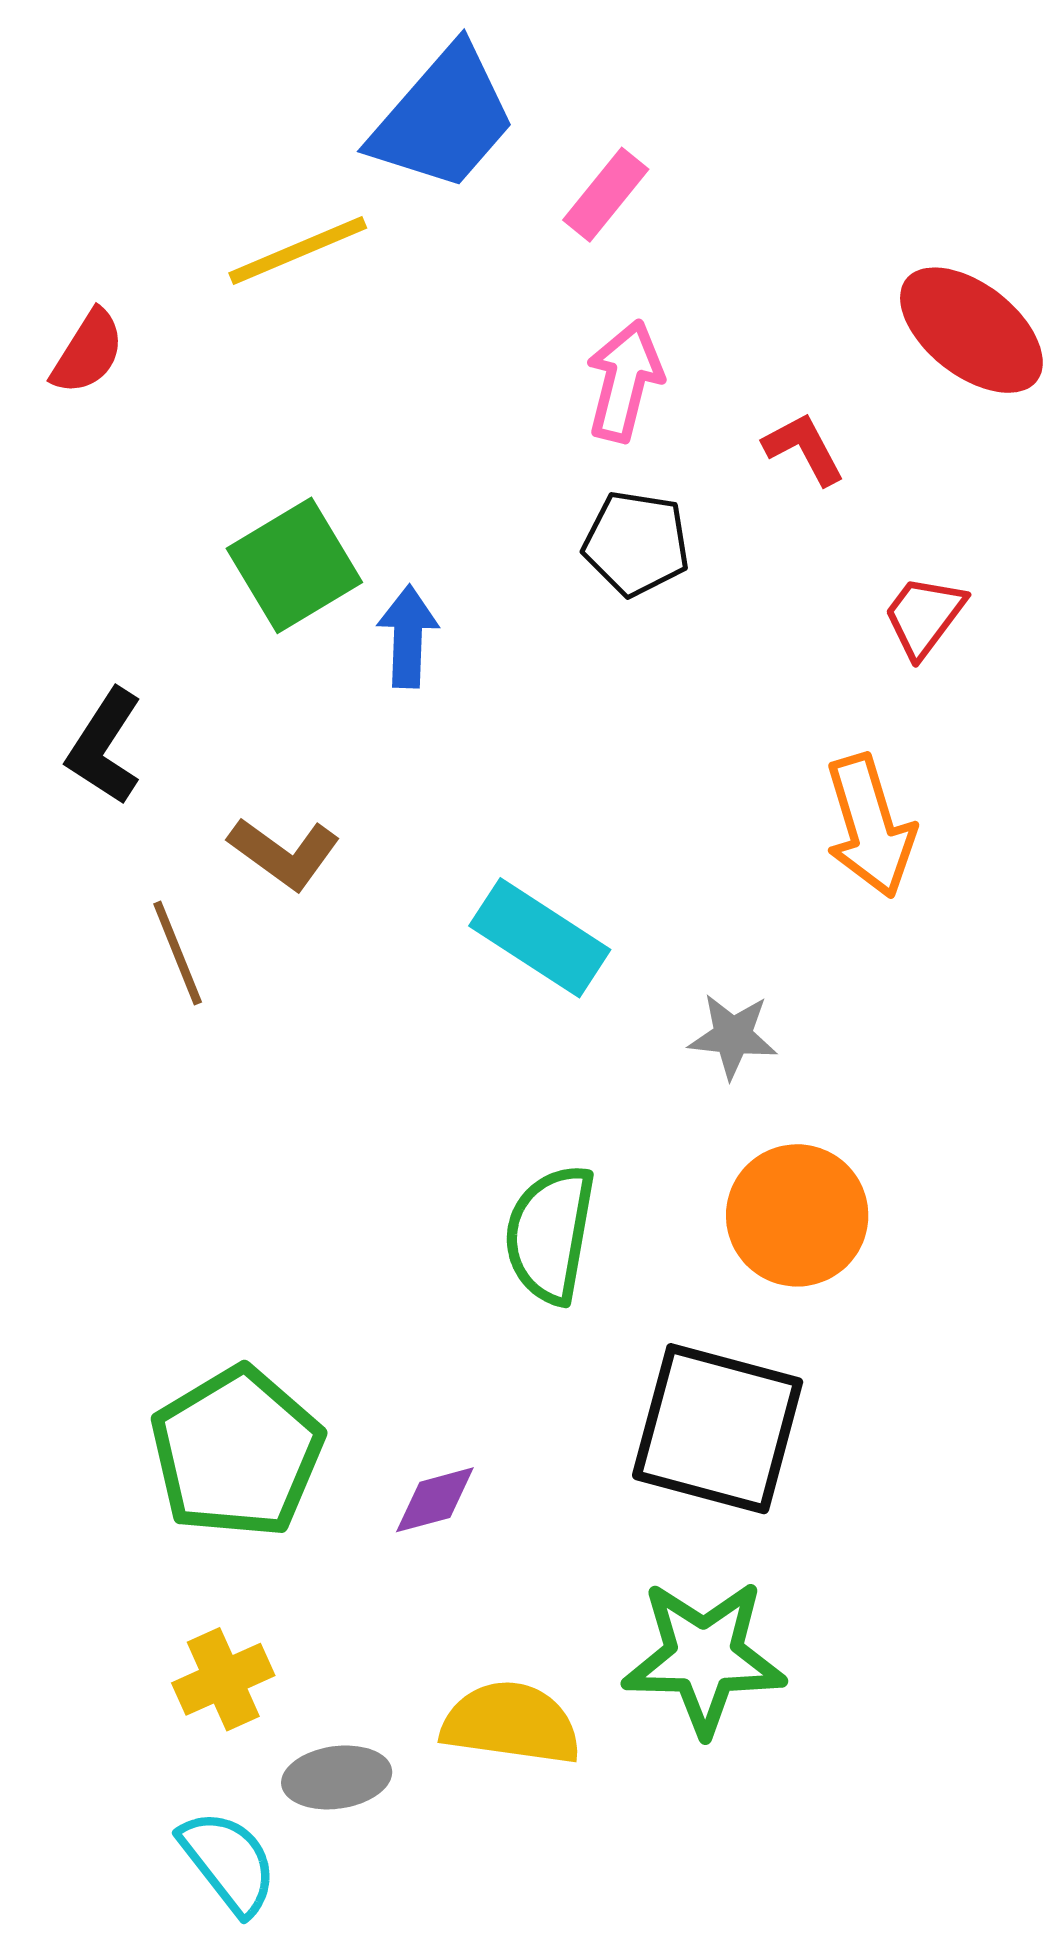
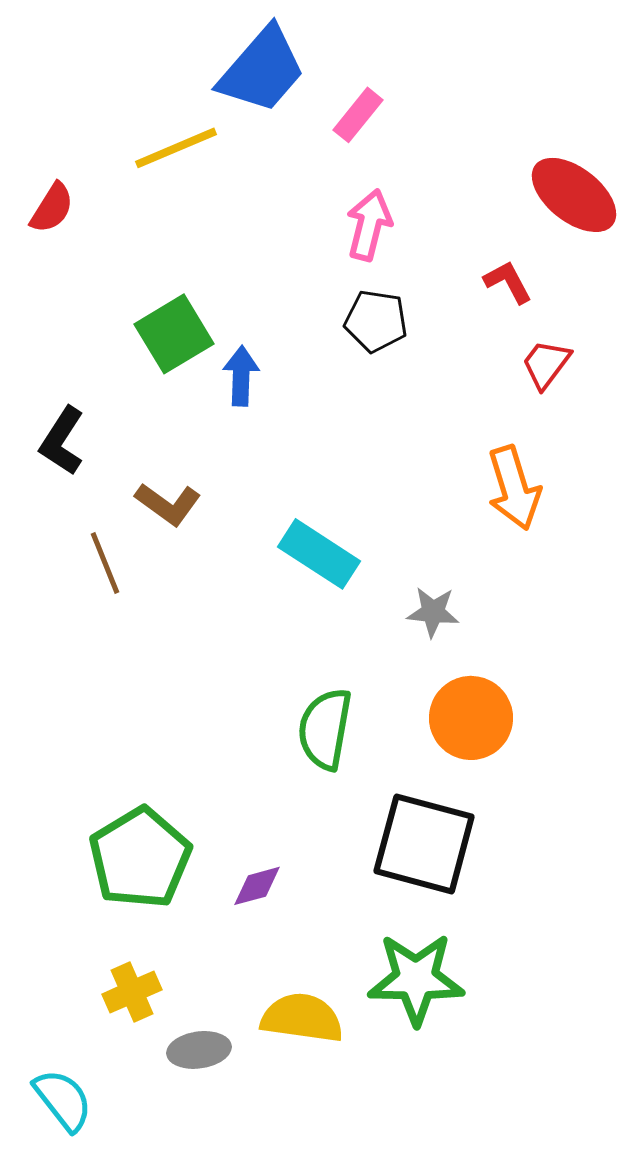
red L-shape: (804, 449) -> (508, 282), moved
cyan semicircle: (228, 1862) -> (63, 1100), moved

